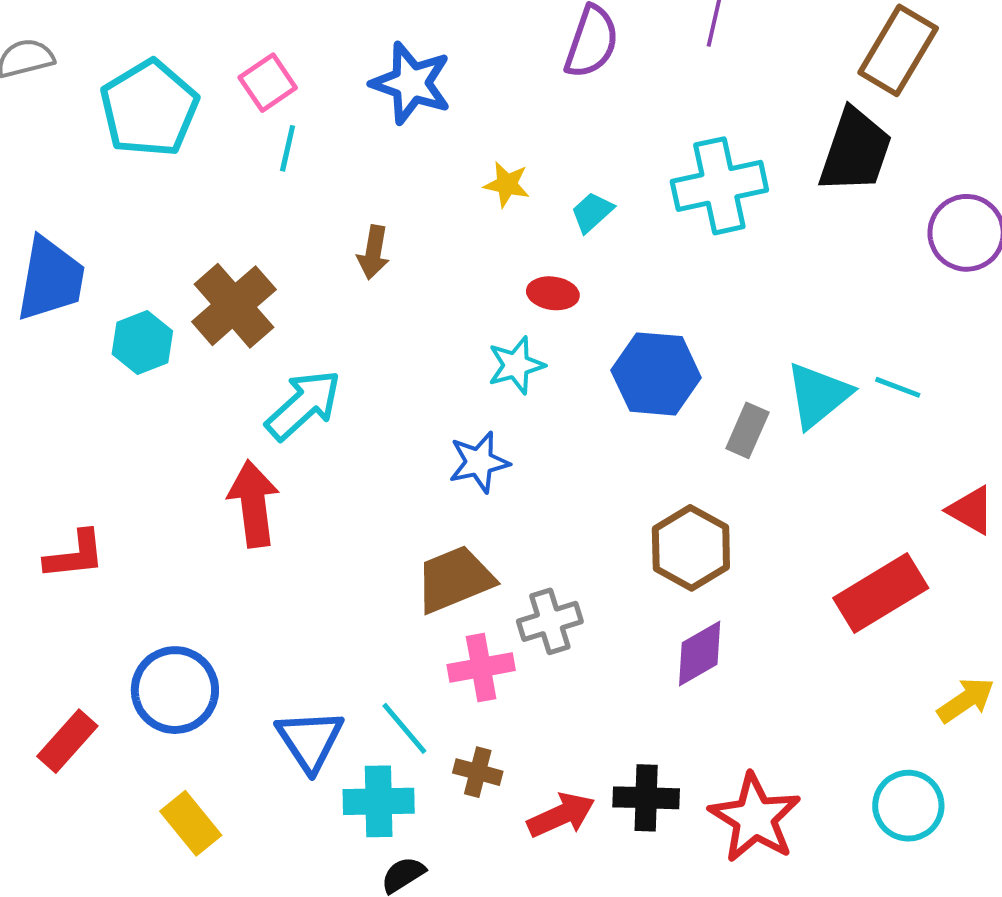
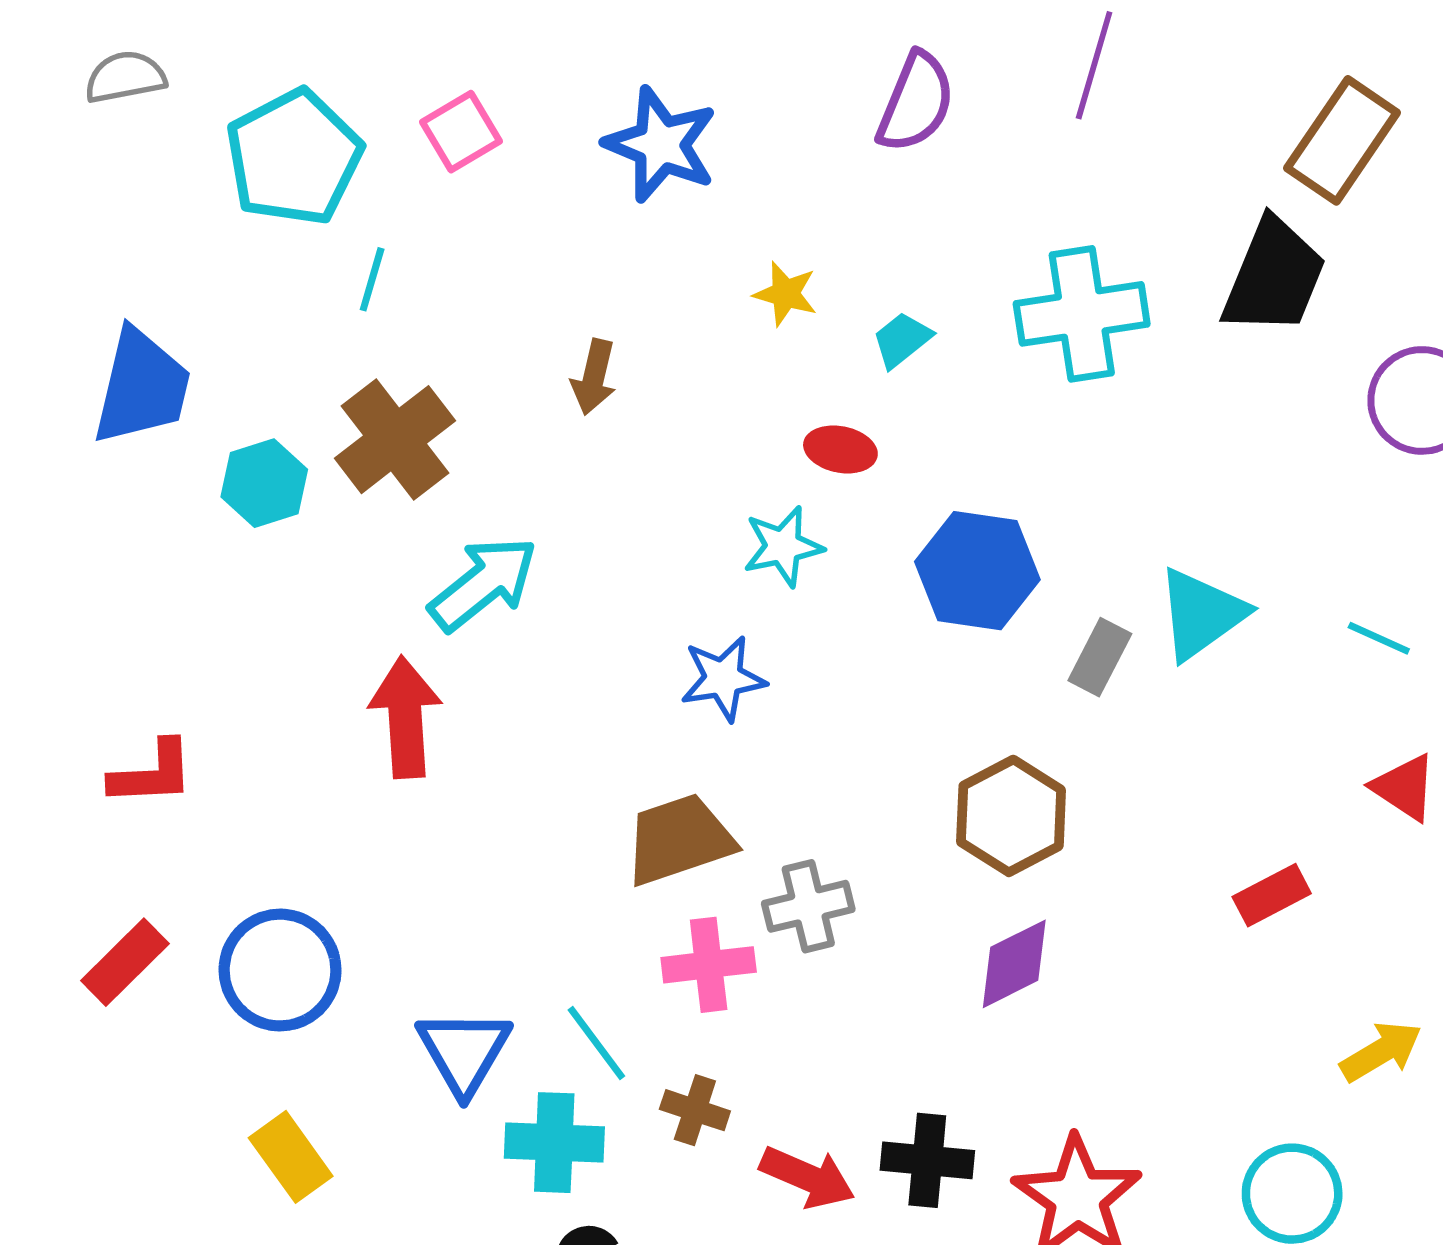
cyan line: (288, 148) -> (372, 279), moved
cyan line: (898, 387) -> (1379, 638), moved
red rectangle: (881, 593) -> (1272, 895), size x0.6
red rectangle: (67, 741) -> (125, 962), moved
red arrow: (561, 815) -> (807, 1177), turned 44

